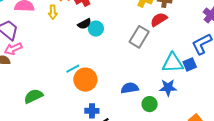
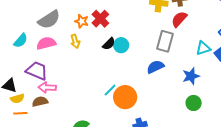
pink arrow: (13, 49) -> (47, 87), turned 42
cyan triangle: (173, 63) -> (203, 48), moved, size x0.7
blue semicircle: (130, 88) -> (155, 67), moved
blue star: (168, 88) -> (191, 76), moved

